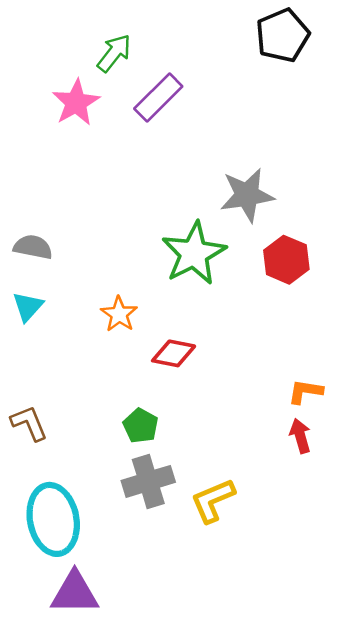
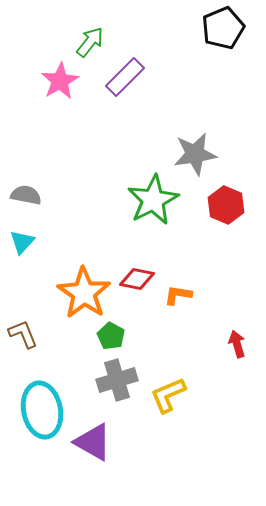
orange star: (119, 314) -> (84, 293), moved, size x1.8
orange L-shape: (305, 391) -> (178, 295), moved
purple triangle: (75, 593) -> (93, 442), moved, turned 30

